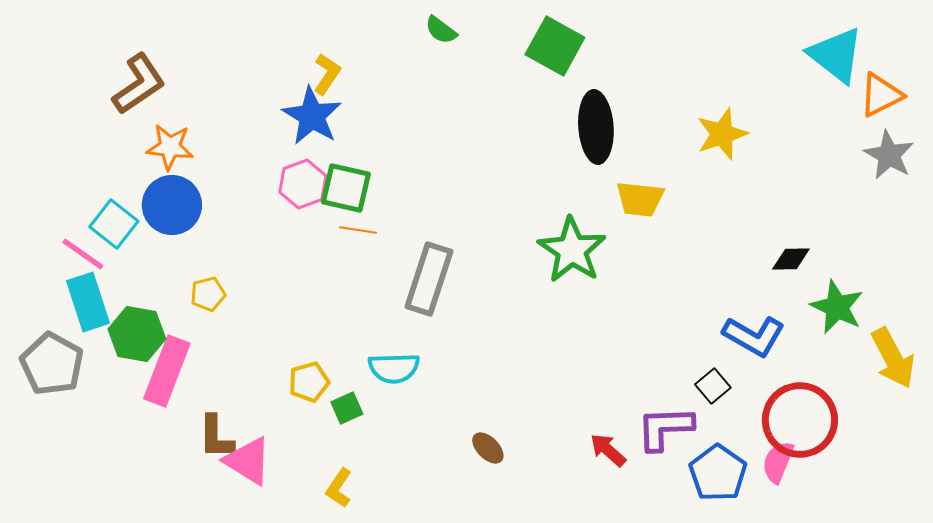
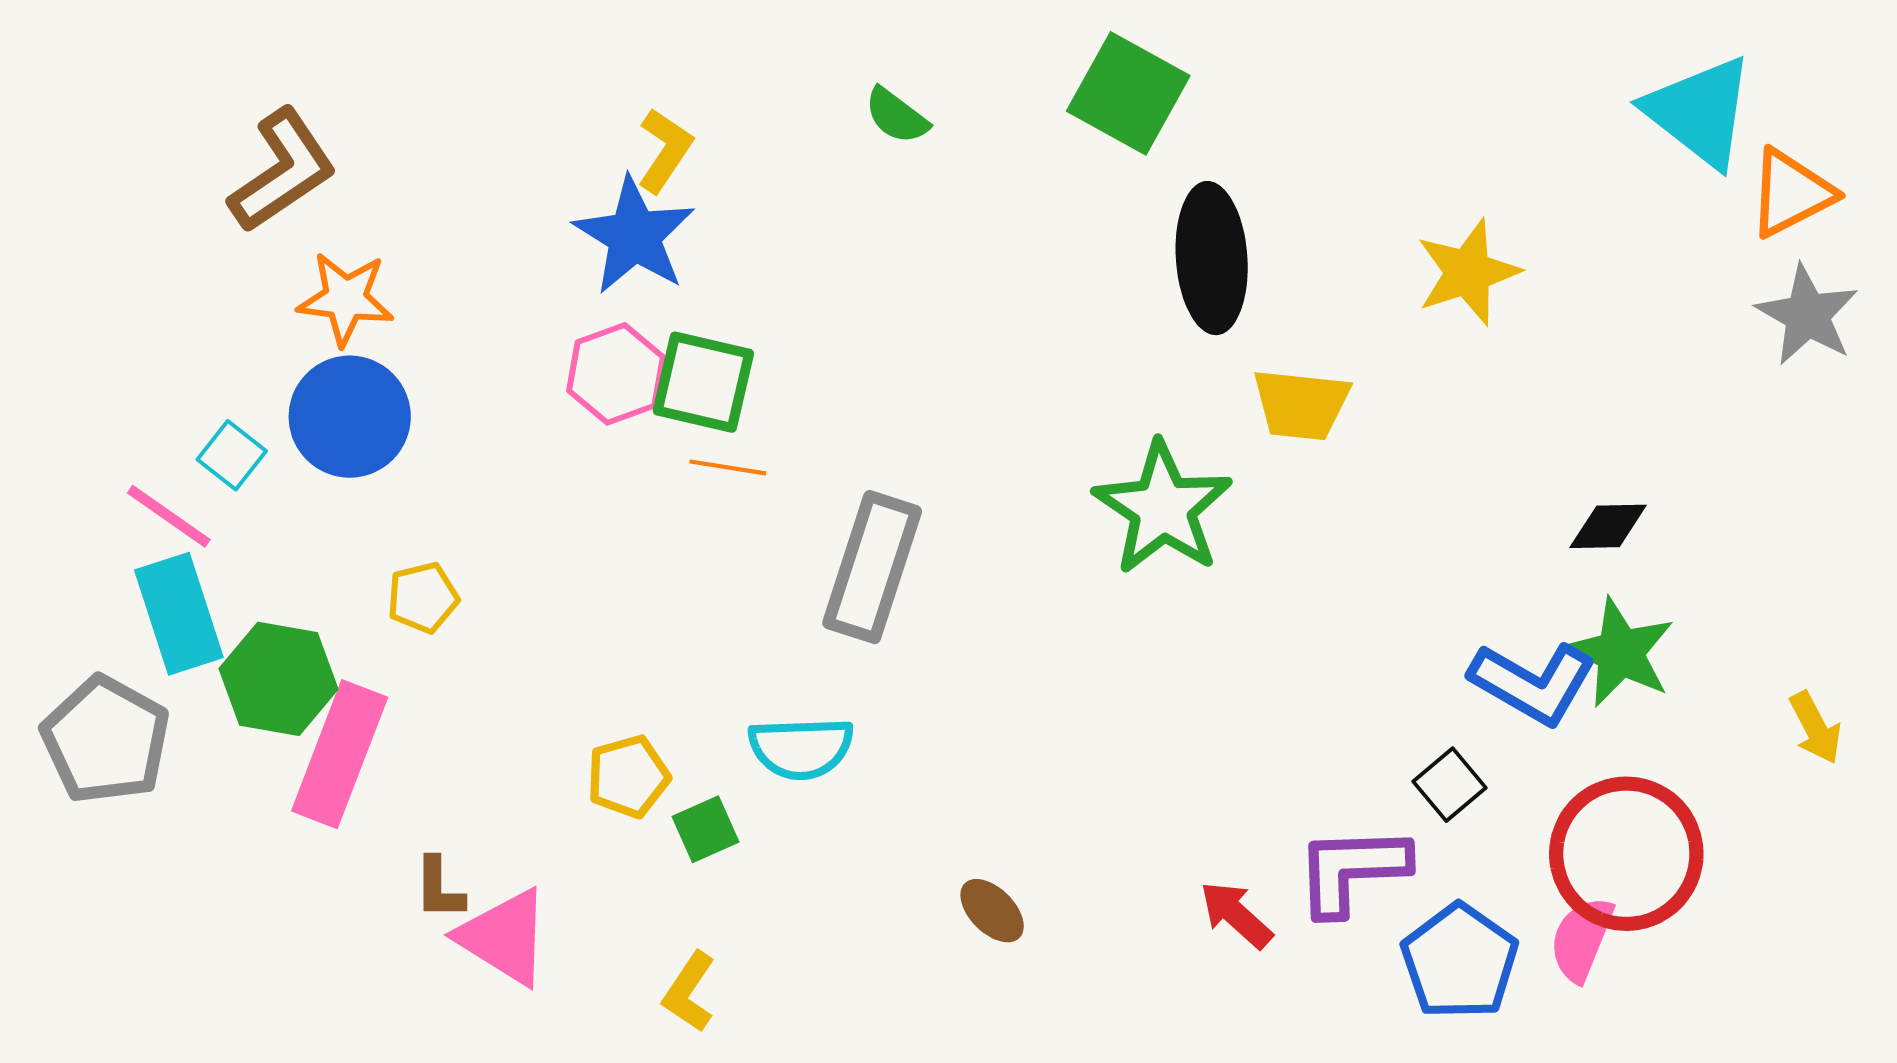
green semicircle: (441, 30) -> (897, 116), moved
cyan square: (114, 224) -> (232, 455), size x0.7
green star: (837, 307) -> (1620, 652), moved
yellow arrow: (893, 358) -> (1815, 728), size x0.6
brown L-shape: (216, 437) -> (439, 888), size x0.7

